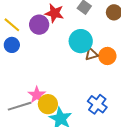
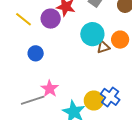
blue circle: (12, 45) -> (36, 53), moved
orange circle: (107, 56) -> (120, 40), moved
yellow circle: (48, 104) -> (94, 100), moved

